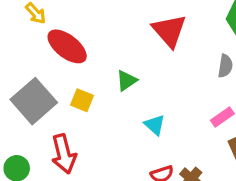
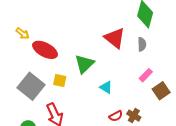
red triangle: (169, 31) -> (115, 38), moved
green triangle: (127, 81) -> (84, 64), size x1.5

